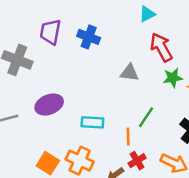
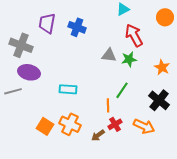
green star: (173, 78) -> (129, 59), moved
purple ellipse: (49, 105) -> (29, 72), moved, turned 35
cyan rectangle: (92, 122) -> (68, 89), moved

